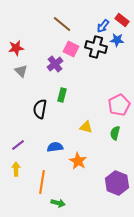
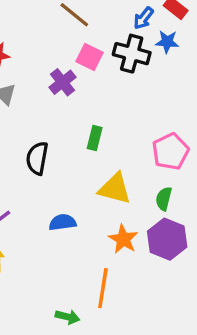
green rectangle: (62, 95) -> (95, 138), moved
yellow triangle: (86, 127) -> (115, 189), size x1.5
orange star: (78, 161) -> (123, 239), moved
orange line: (42, 182) -> (103, 288), moved
purple hexagon: (117, 183) -> (167, 239), moved

